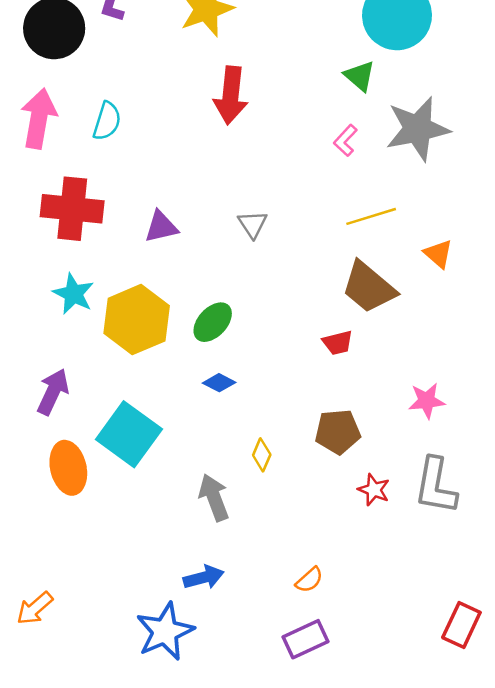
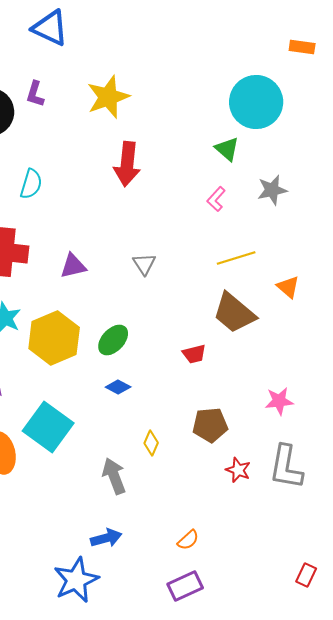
gray star: (418, 129) -> (272, 190), size x0.6
red trapezoid: (338, 343) -> (194, 354), moved
red rectangle: (461, 625) -> (306, 575), size x0.7

